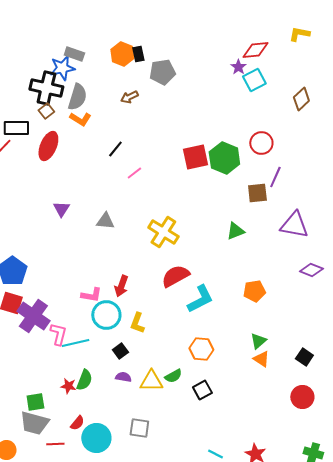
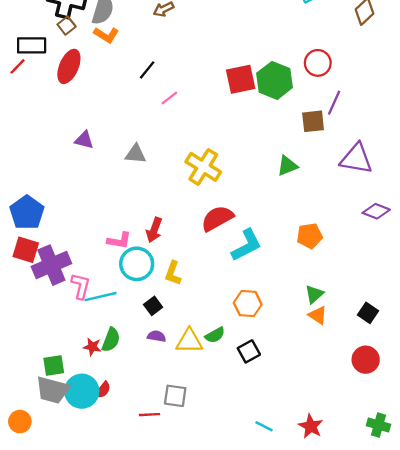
purple triangle: (61, 209) -> (84, 140), turned -48
purple cross: (33, 316) -> (51, 265), turned 32
cyan circle: (96, 438) -> (82, 391), moved
red line: (55, 444) -> (150, 415), moved

